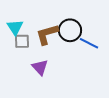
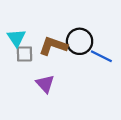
brown L-shape: (47, 34) -> (53, 46), turned 35

